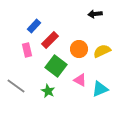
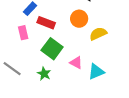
red rectangle: (50, 40) -> (46, 23), turned 66
orange circle: (79, 49) -> (79, 19), moved

